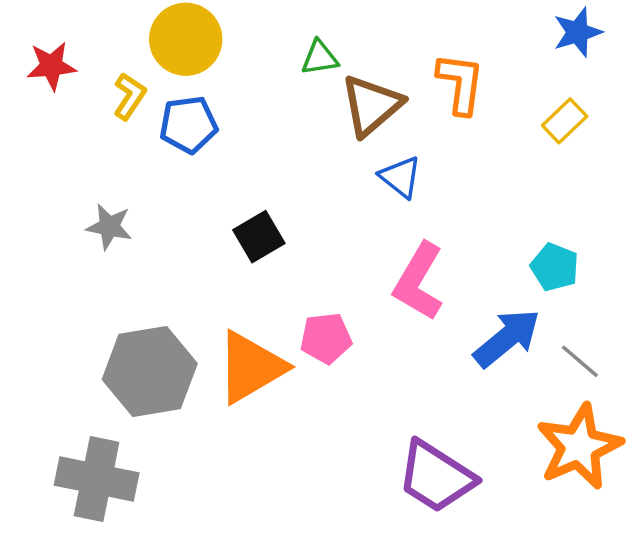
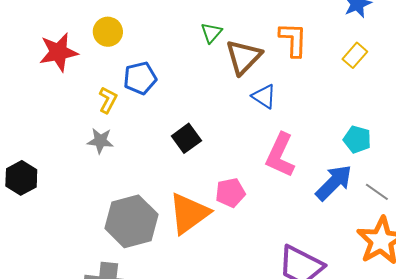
yellow circle: (186, 39) -> (108, 32), moved, size x0.7
green triangle: (320, 58) -> (211, 33), turned -35
red star: (51, 66) -> (58, 52), size x1.4
yellow L-shape: (130, 96) -> (108, 100), moved

